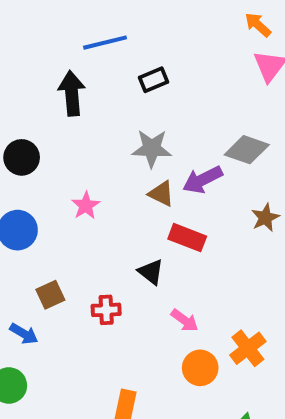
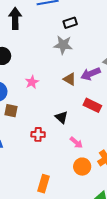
black arrow: (72, 93) -> (15, 18), moved
gray star: (152, 148) -> (63, 45), moved
red rectangle: (187, 238) -> (92, 105), moved
brown square: (50, 295) -> (11, 111), moved, turned 32

